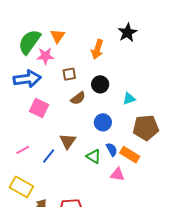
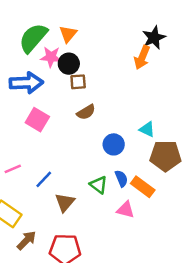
orange arrow: (97, 49) -> (142, 57), moved
black circle: (100, 84) -> (69, 64), moved
cyan triangle: (129, 99) -> (147, 129), moved, turned 40
brown triangle: (68, 141) -> (65, 202), moved

